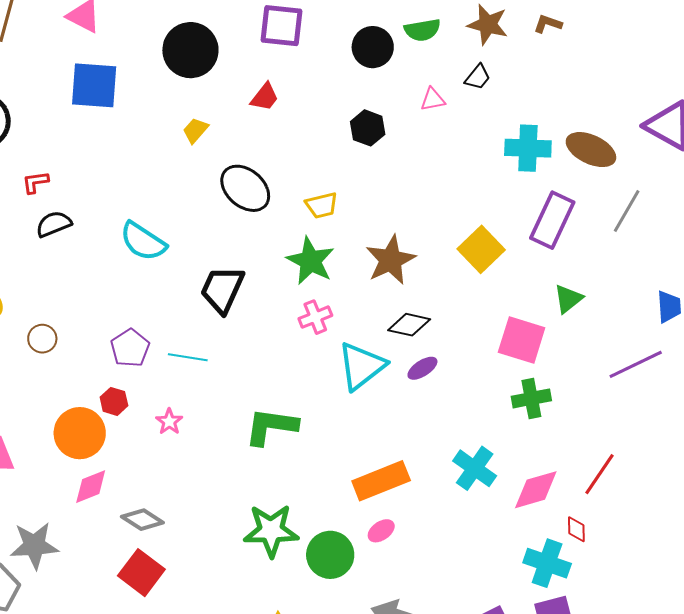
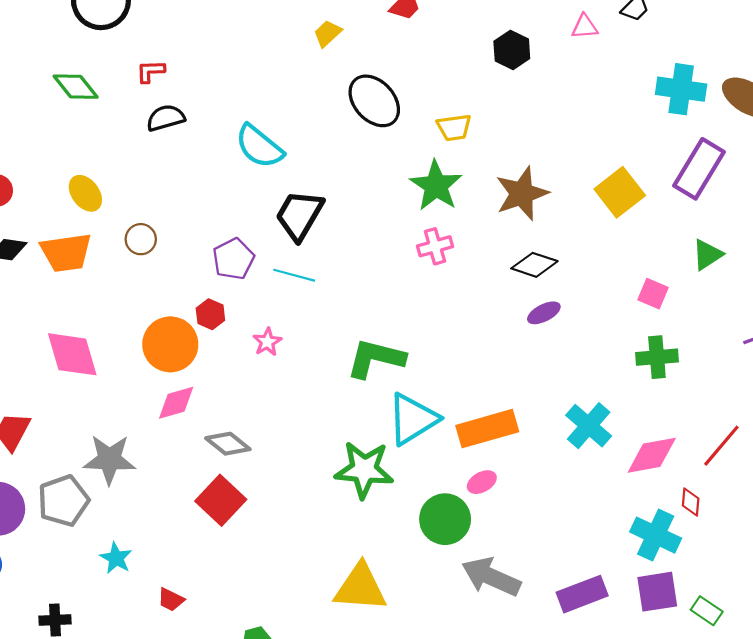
black trapezoid: (222, 289) -> (299, 215), moved
pink square: (522, 340) -> (653, 294), size x0.6
cyan triangle: (361, 366) -> (413, 419), moved
green circle: (330, 555) -> (445, 519), moved

